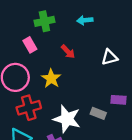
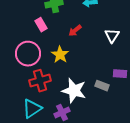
red arrow: (68, 52) -> (75, 31), turned 96
white triangle: (110, 57) -> (112, 36), turned -42

